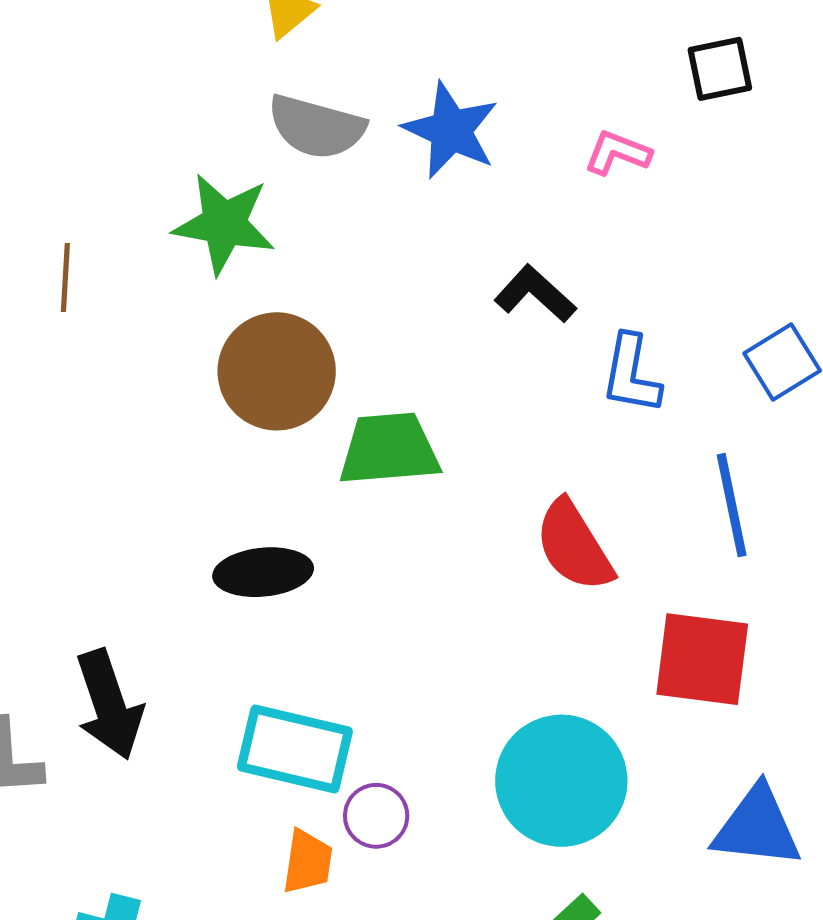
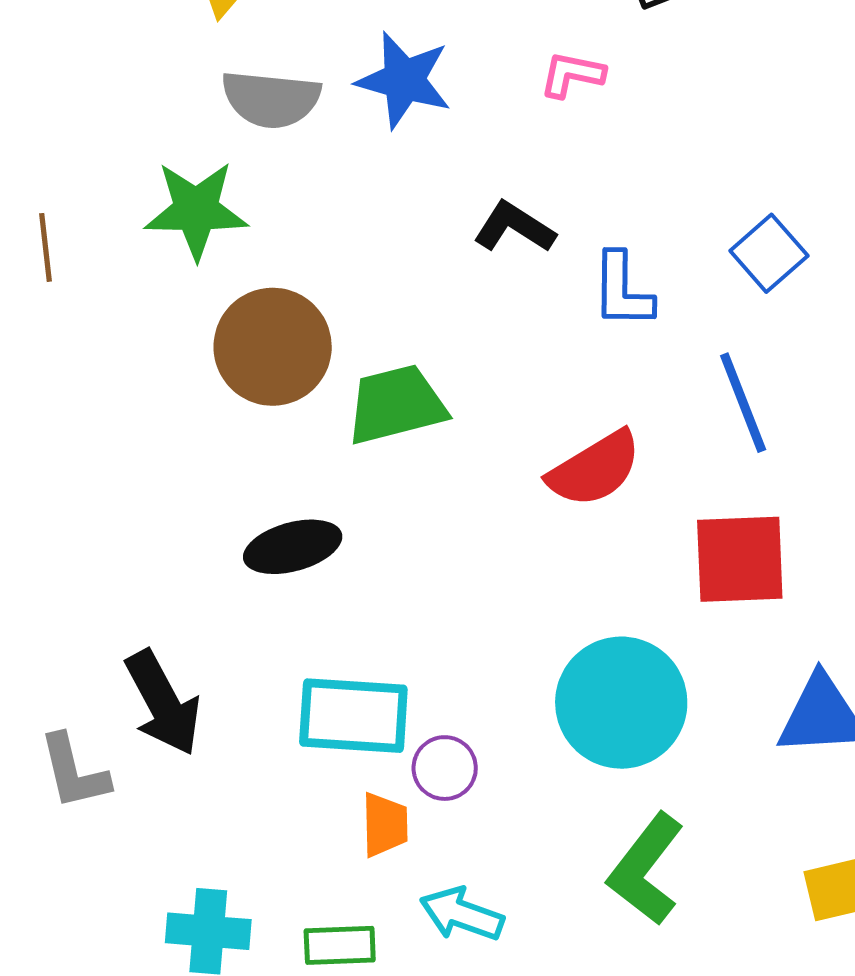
brown line: (65, 277) -> (46, 247), moved
red semicircle: (574, 546) -> (595, 469), turned -80

